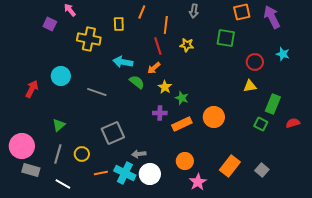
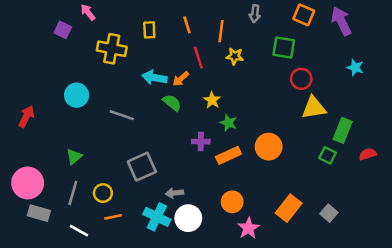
gray arrow: (194, 11) -> (255, 14), moved
orange line: (142, 12) -> (187, 25), moved, turned -40
orange square: (242, 12) -> (304, 15), turned 36
orange line: (166, 25) -> (221, 31), moved
red circle: (255, 62) -> (301, 79), moved
orange arrow: (154, 68) -> (181, 79), moved
yellow triangle: (250, 86) -> (314, 108), size x1.5
yellow star: (165, 87) -> (212, 100), moved
red arrow: (32, 89) -> (26, 116), moved
orange line: (101, 173) -> (113, 217), moved

